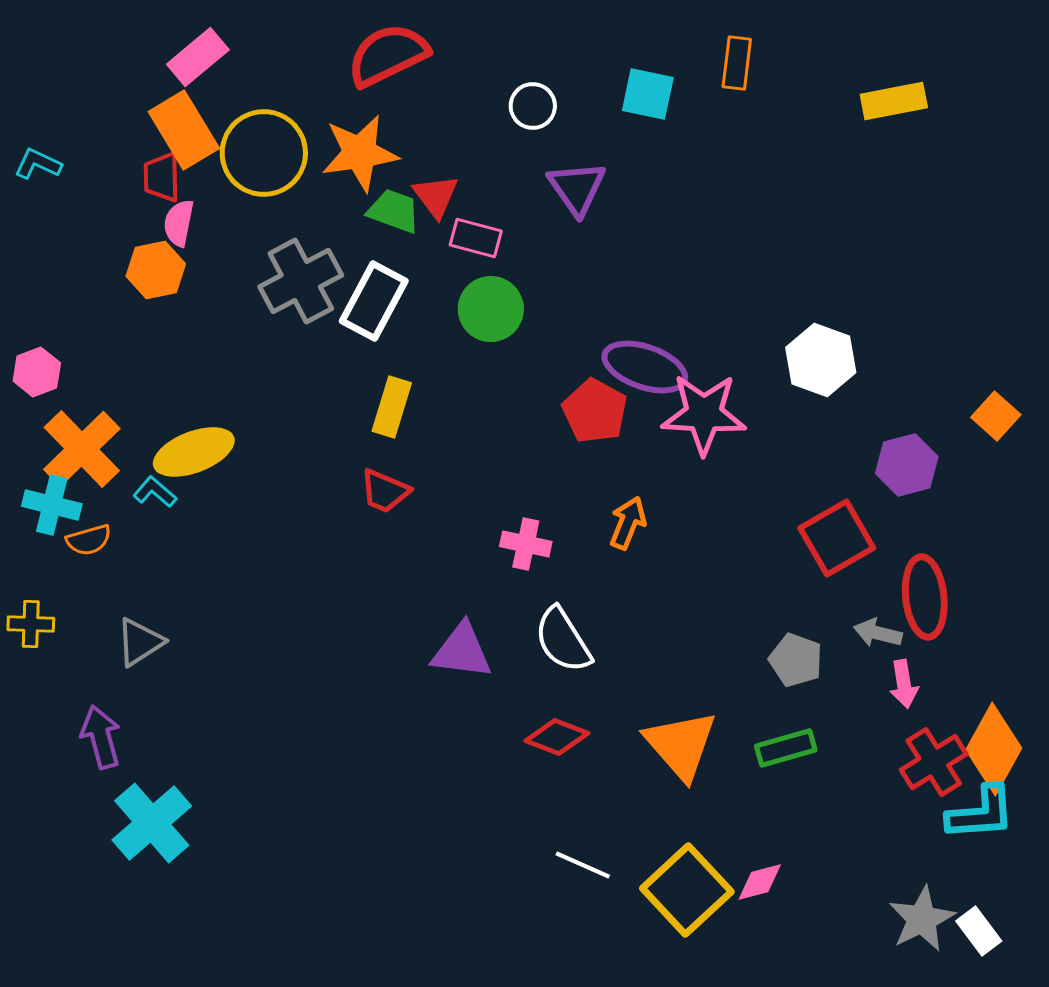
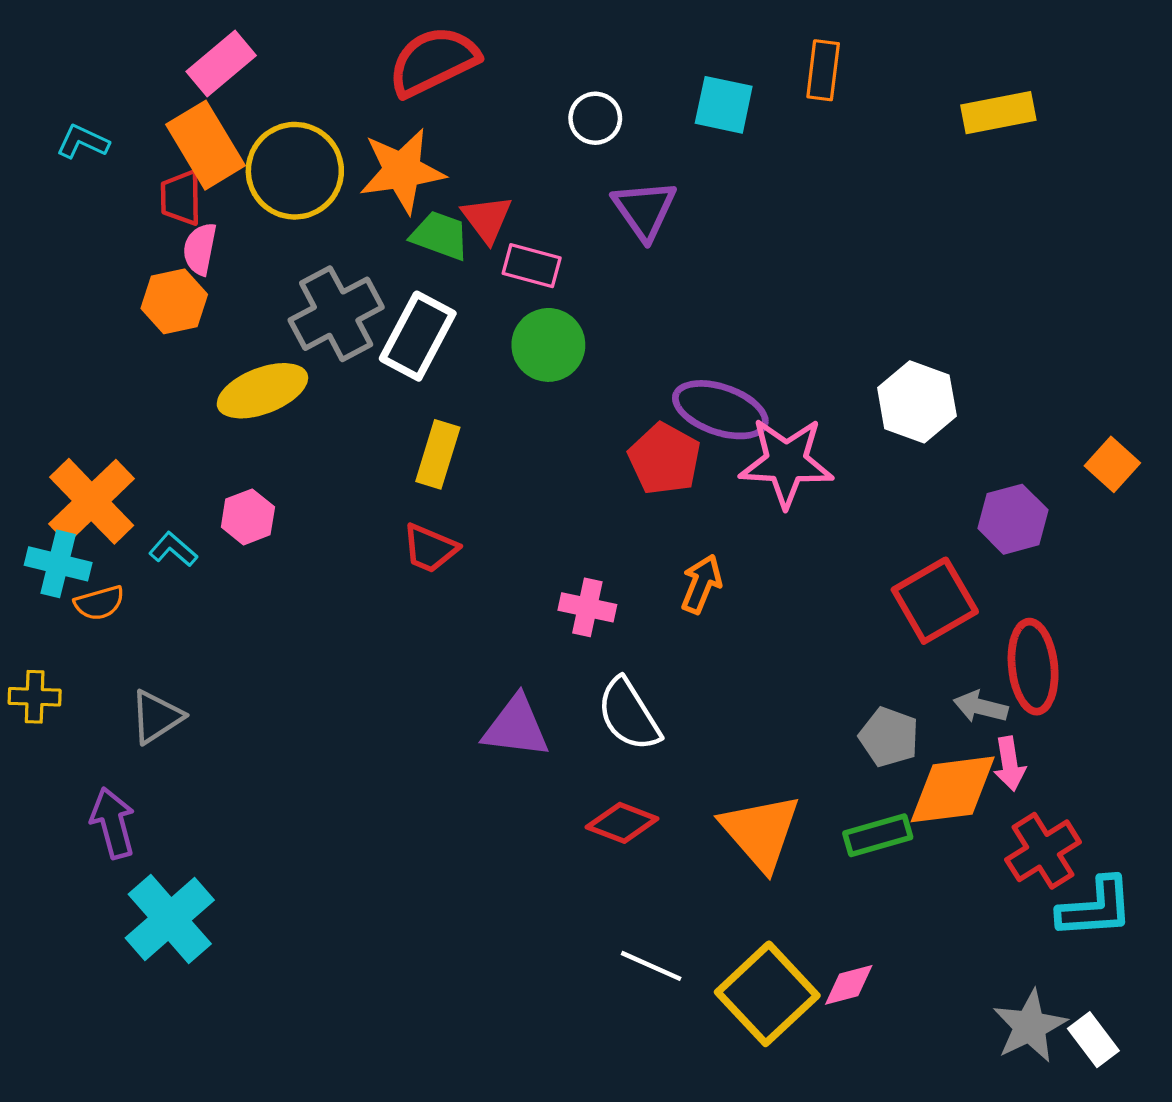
cyan L-shape: (38, 164) -> (83, 142), moved
pink hexagon: (37, 372) -> (248, 517), moved
yellow ellipse: (194, 452) -> (262, 391), moved
orange diamond: (994, 749) -> (953, 789), moved, turned 54

